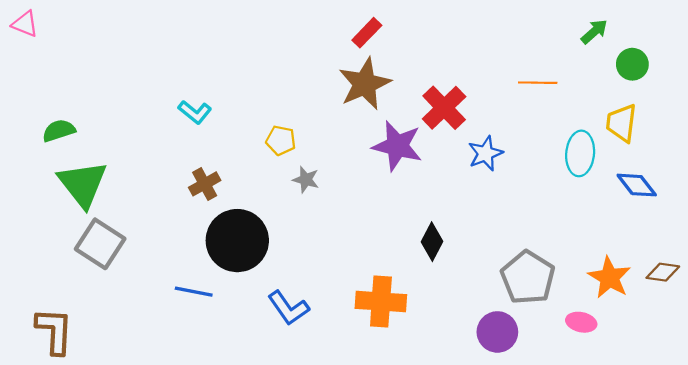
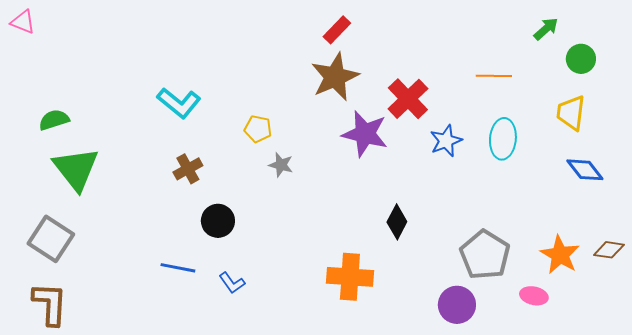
cyan L-shape: (195, 112) -> (179, 103), size x1.4
cyan ellipse: (580, 153) -> (503, 139), moved
black circle: (237, 241) -> (218, 221), size x0.6
gray square: (100, 244) -> (51, 239), moved
blue L-shape: (288, 308) -> (232, 283), moved, size x0.7

